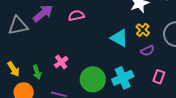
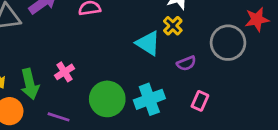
yellow cross: (143, 30) -> (173, 26), moved
green arrow: (37, 72) -> (30, 84), size x1.5

